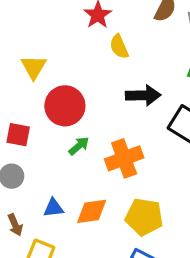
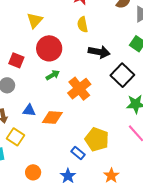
yellow semicircle: (119, 47) -> (83, 25), moved
orange cross: (124, 158) -> (79, 89), turned -30
yellow pentagon: (144, 217) -> (97, 139), moved

